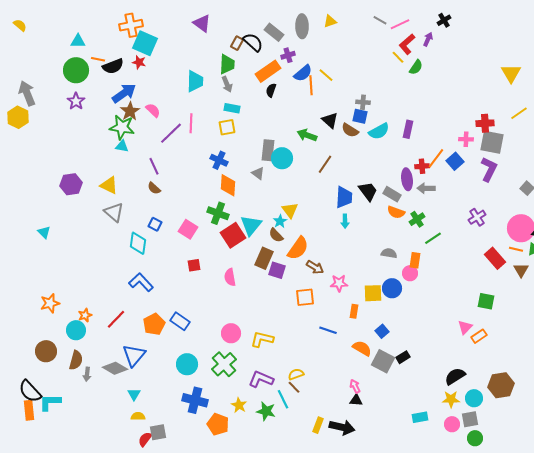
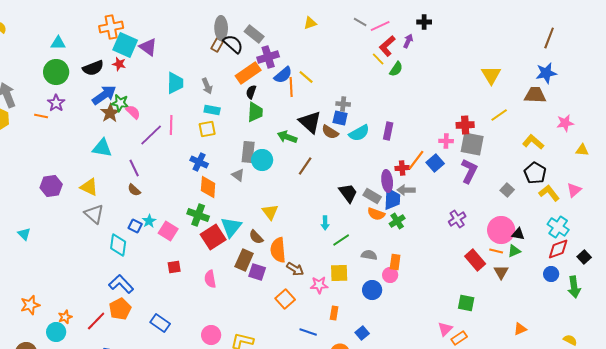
black cross: (444, 20) -> (424, 22), turned 32
purple triangle: (202, 23) -> (148, 47), moved
gray ellipse: (302, 26) -> (221, 28), moved
purple cross: (288, 55) -> (268, 57), size x1.5
orange line: (98, 59) -> (41, 116), moved
green trapezoid: (227, 64) -> (255, 112), moved
black triangle: (330, 120) -> (310, 122), size x1.4
green star: (122, 127) -> (120, 103), moved, size x0.7
cyan triangle: (122, 146) -> (102, 148), size x1.5
blue trapezoid: (344, 197) -> (392, 199), moved
cyan star: (280, 221) -> (149, 221), moved
green line: (433, 238) -> (341, 240), moved
orange semicircle: (298, 248) -> (278, 250), turned 140
yellow square: (373, 293) -> (339, 273), moved
orange square: (305, 297) -> (285, 299), turned -36
orange pentagon: (154, 324) -> (120, 309), moved

